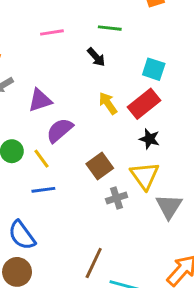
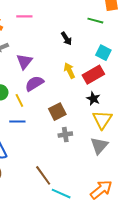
green line: (110, 28) -> (95, 21), moved
pink line: (52, 32) -> (24, 16), moved
purple triangle: (40, 100) -> (24, 61), turned -42
yellow triangle: (145, 176) -> (102, 120), moved
brown line: (94, 263) -> (43, 175), turned -70

